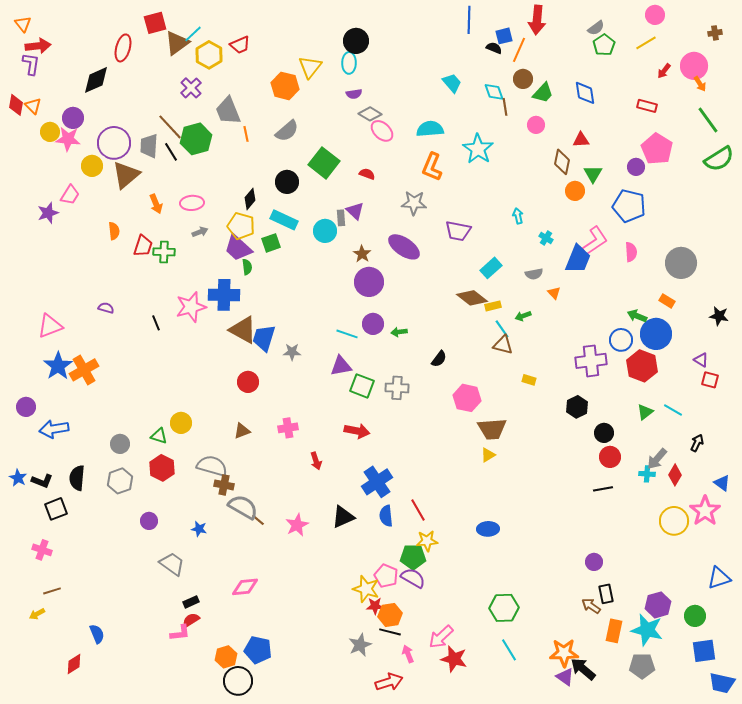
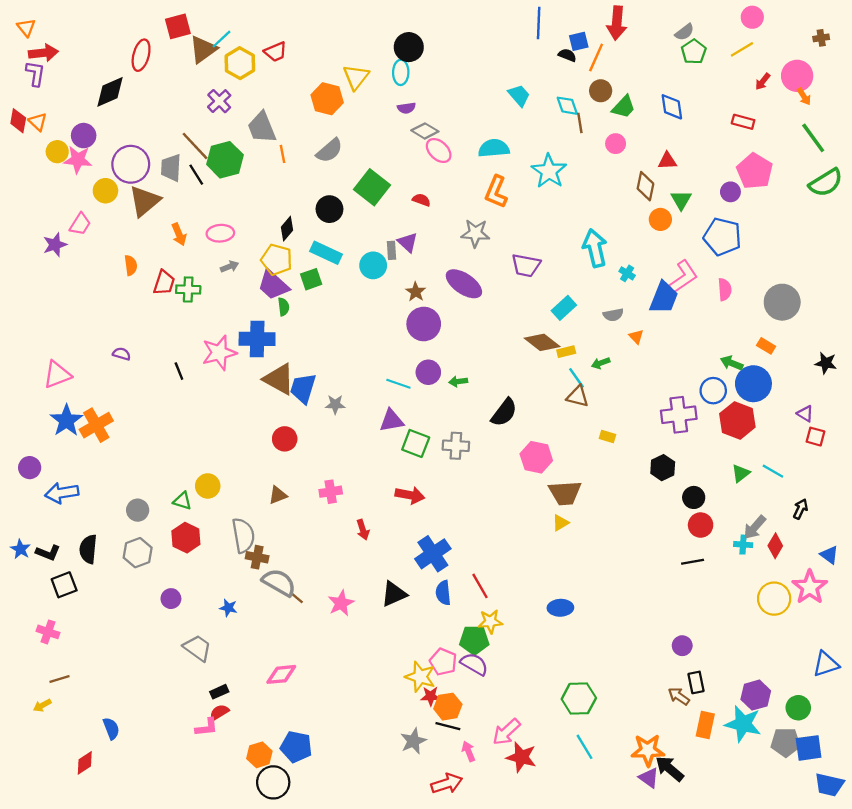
cyan arrow: (518, 216) -> (595, 248), size x2.0
black semicircle: (439, 359) -> (504, 412), size x1.5
gray semicircle: (212, 466) -> (243, 535), turned 64
gray pentagon: (642, 666) -> (786, 742), moved

